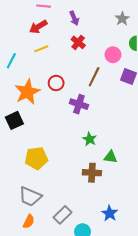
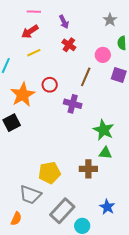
green star: (90, 139) -> (104, 130), moved, size x1.5
yellow pentagon: (36, 158) -> (49, 173), moved
gray rectangle: (63, 215) -> (62, 211), size x1.4
orange semicircle: (29, 221) -> (16, 219), moved

